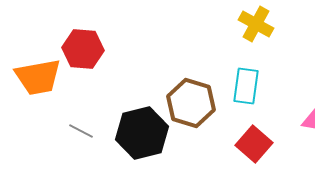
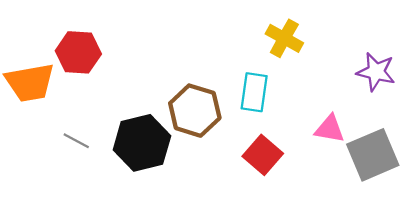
yellow cross: (256, 24) -> (284, 38), moved

